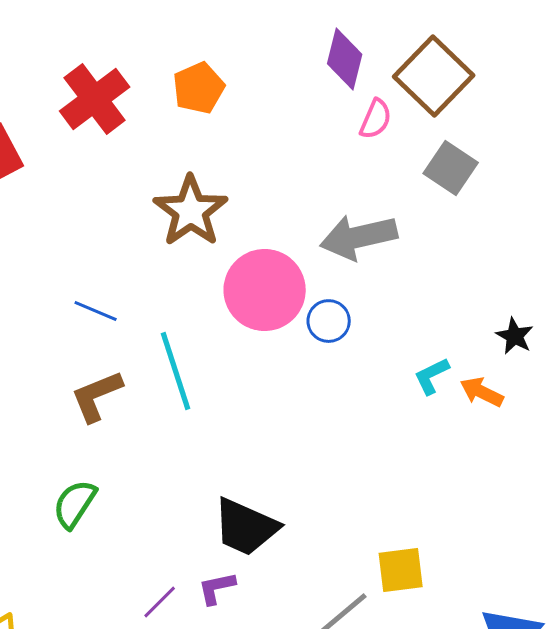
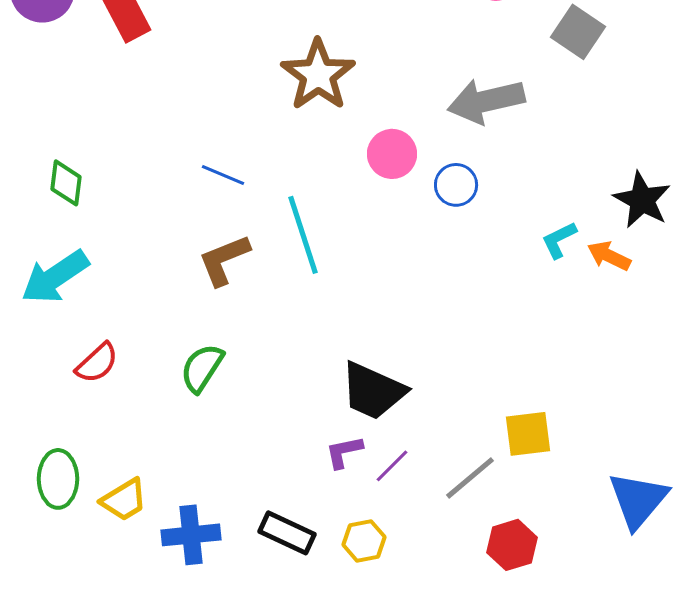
pink circle: (265, 290) -> (392, 154), size x0.6
black star: (515, 336) -> (642, 200), size x1.5
purple line: (160, 602) -> (392, 466), moved

